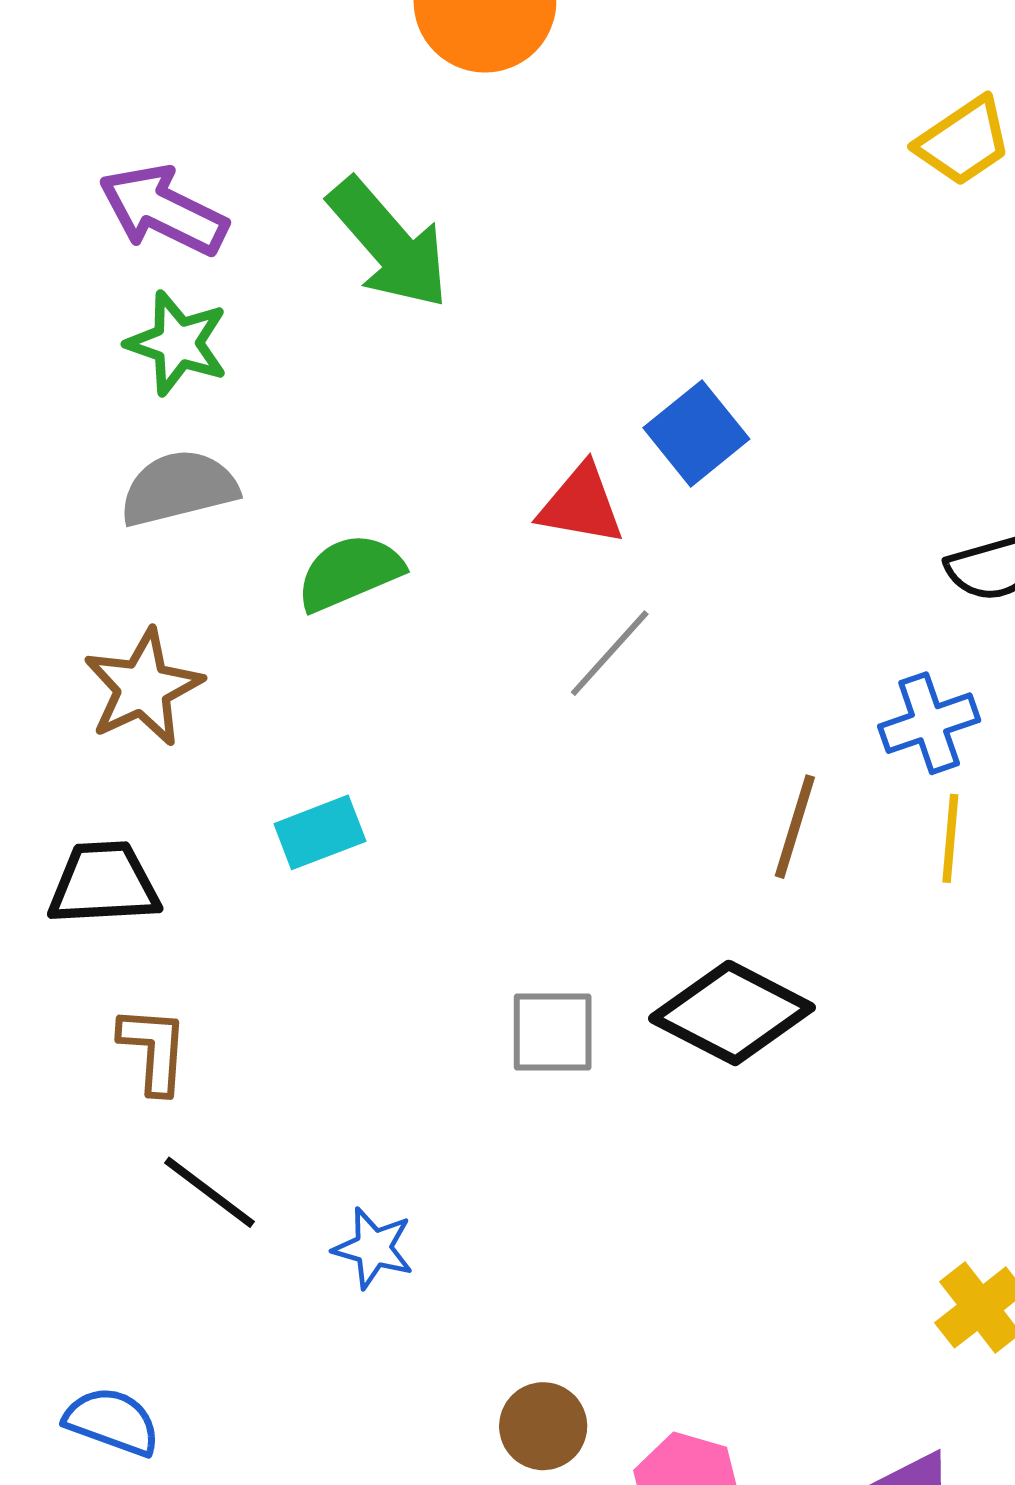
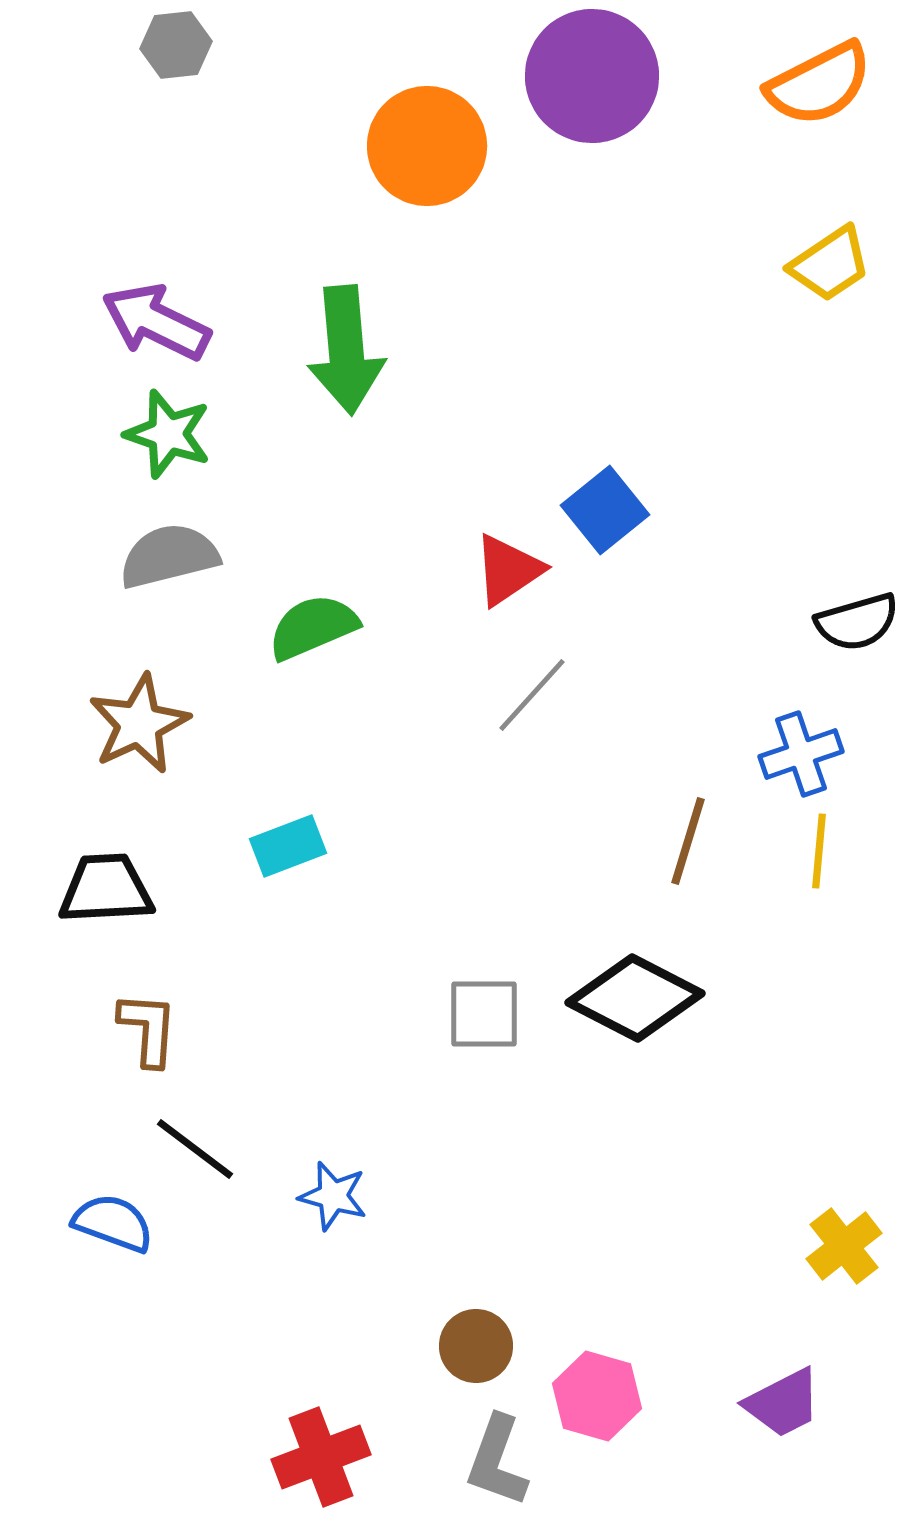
green arrow: (389, 243) -> (346, 350), turned 36
red triangle: (581, 505) -> (508, 570), turned -44
blue semicircle: (112, 1421) -> (113, 1223), moved

